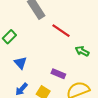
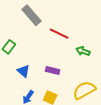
purple rectangle: (58, 74) -> (53, 71), moved

